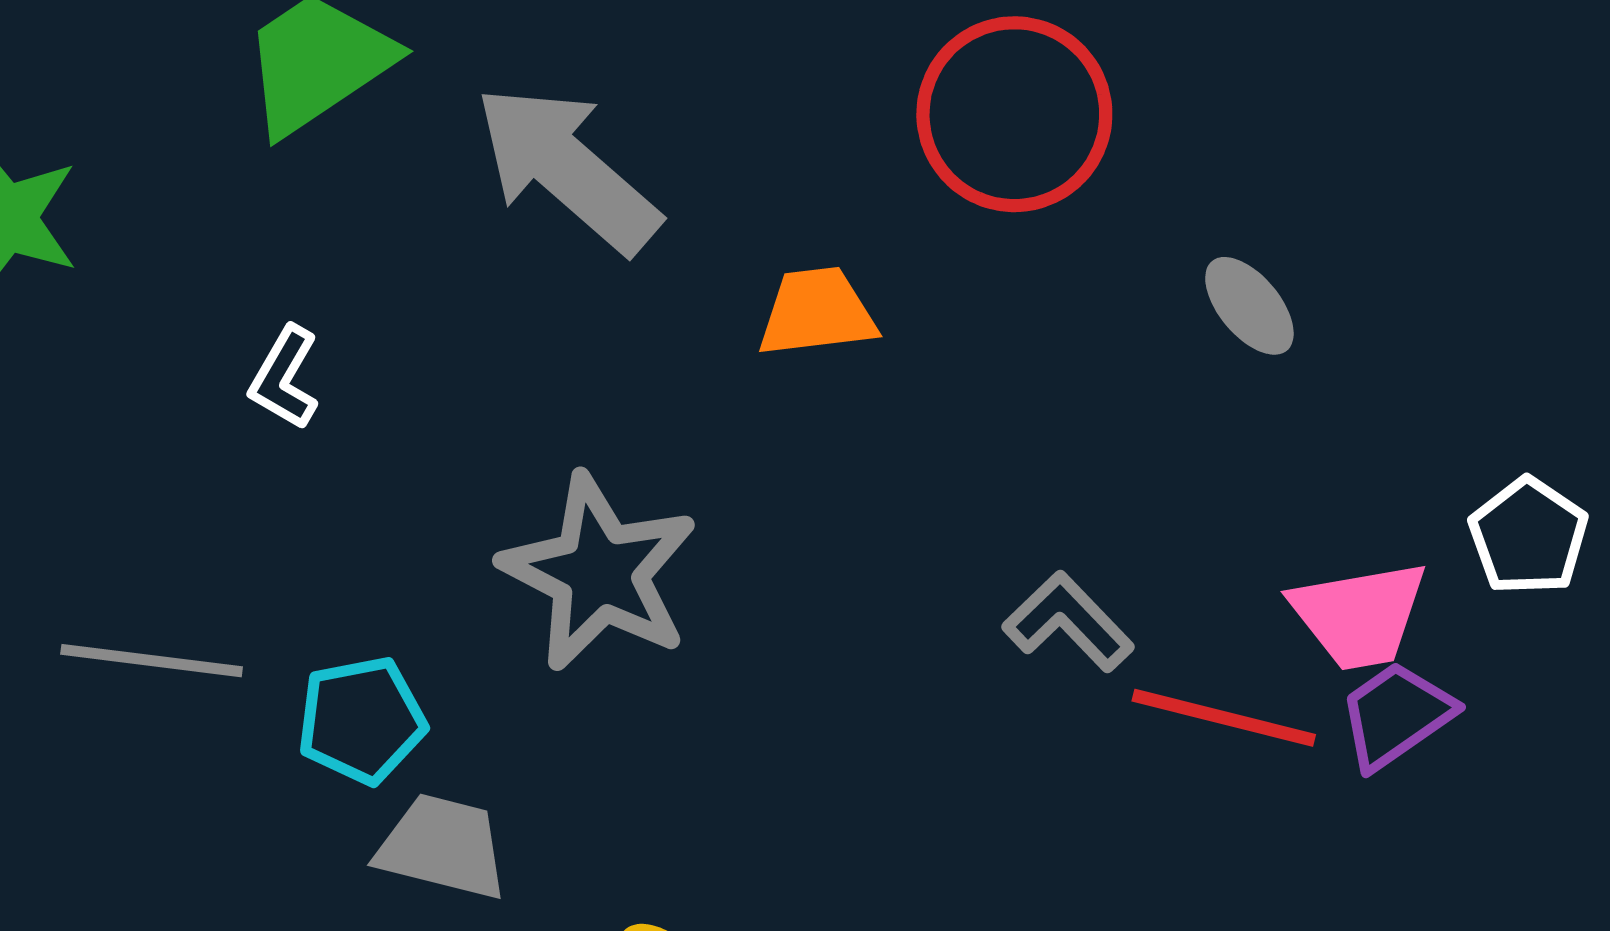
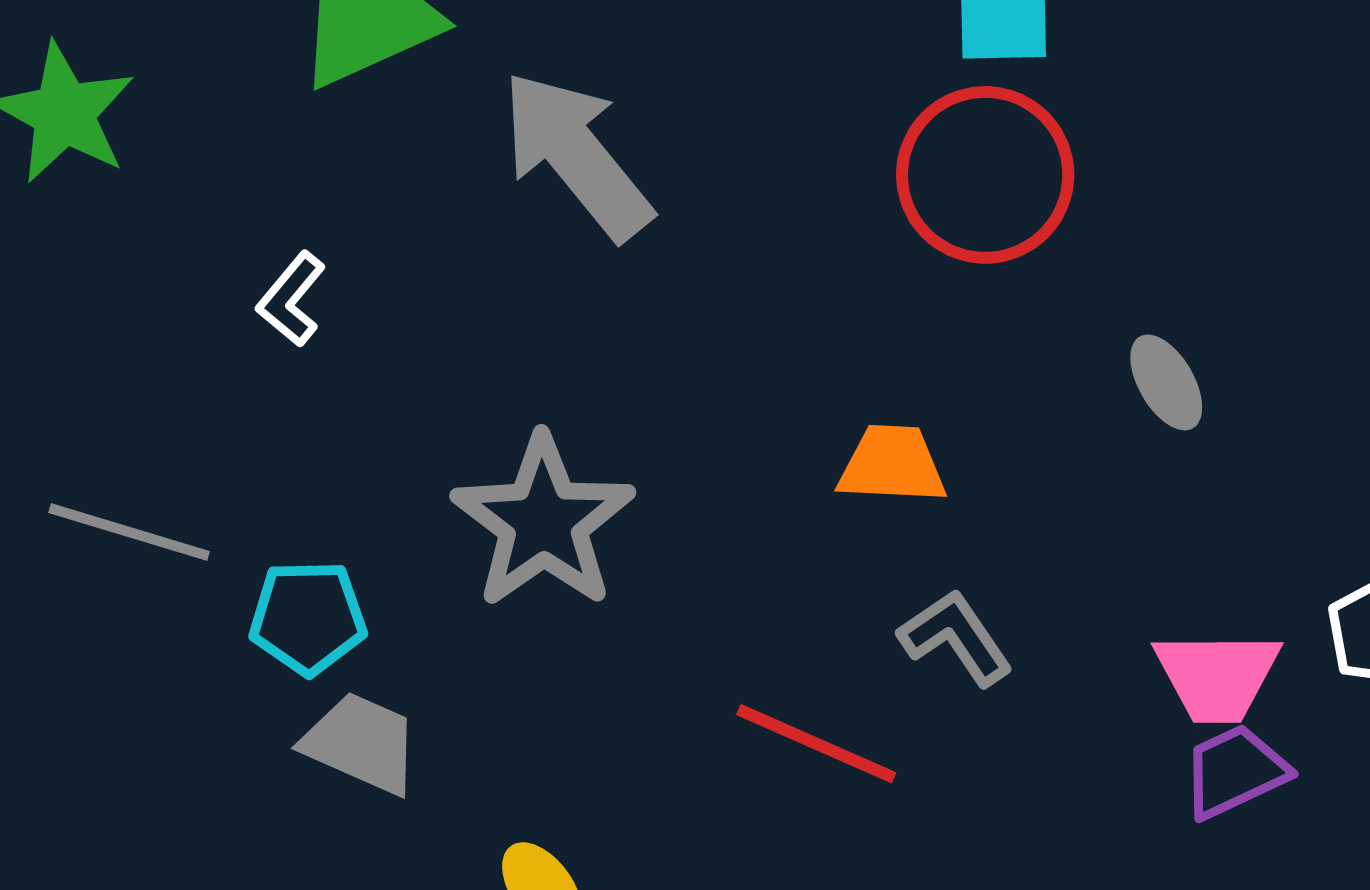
orange trapezoid: (817, 312) -> (892, 465), moved
red line: (1224, 718) -> (816, 744), moved

